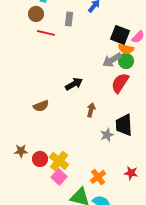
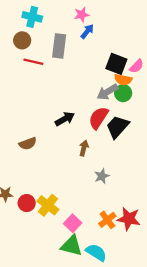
gray rectangle: (69, 19) -> (59, 46), size x1.5
red semicircle: (120, 83) -> (98, 118), moved
black trapezoid: (124, 125) -> (117, 127), moved, turned 45
red star: (131, 173) -> (129, 219), size x1.5
pink square: (59, 177) -> (73, 223), moved
orange cross: (98, 177) -> (107, 220), moved

